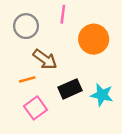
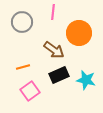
brown arrow: (45, 59) -> (54, 50), moved

